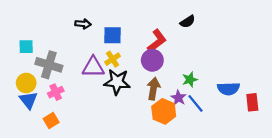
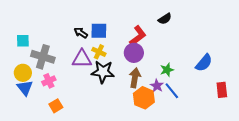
black arrow: (83, 24) -> (81, 33), moved, turned -152
yellow cross: (113, 59) -> (99, 52), turned -32
blue semicircle: (228, 89) -> (204, 63), moved, turned -48
orange square: (51, 120) -> (56, 106), moved

